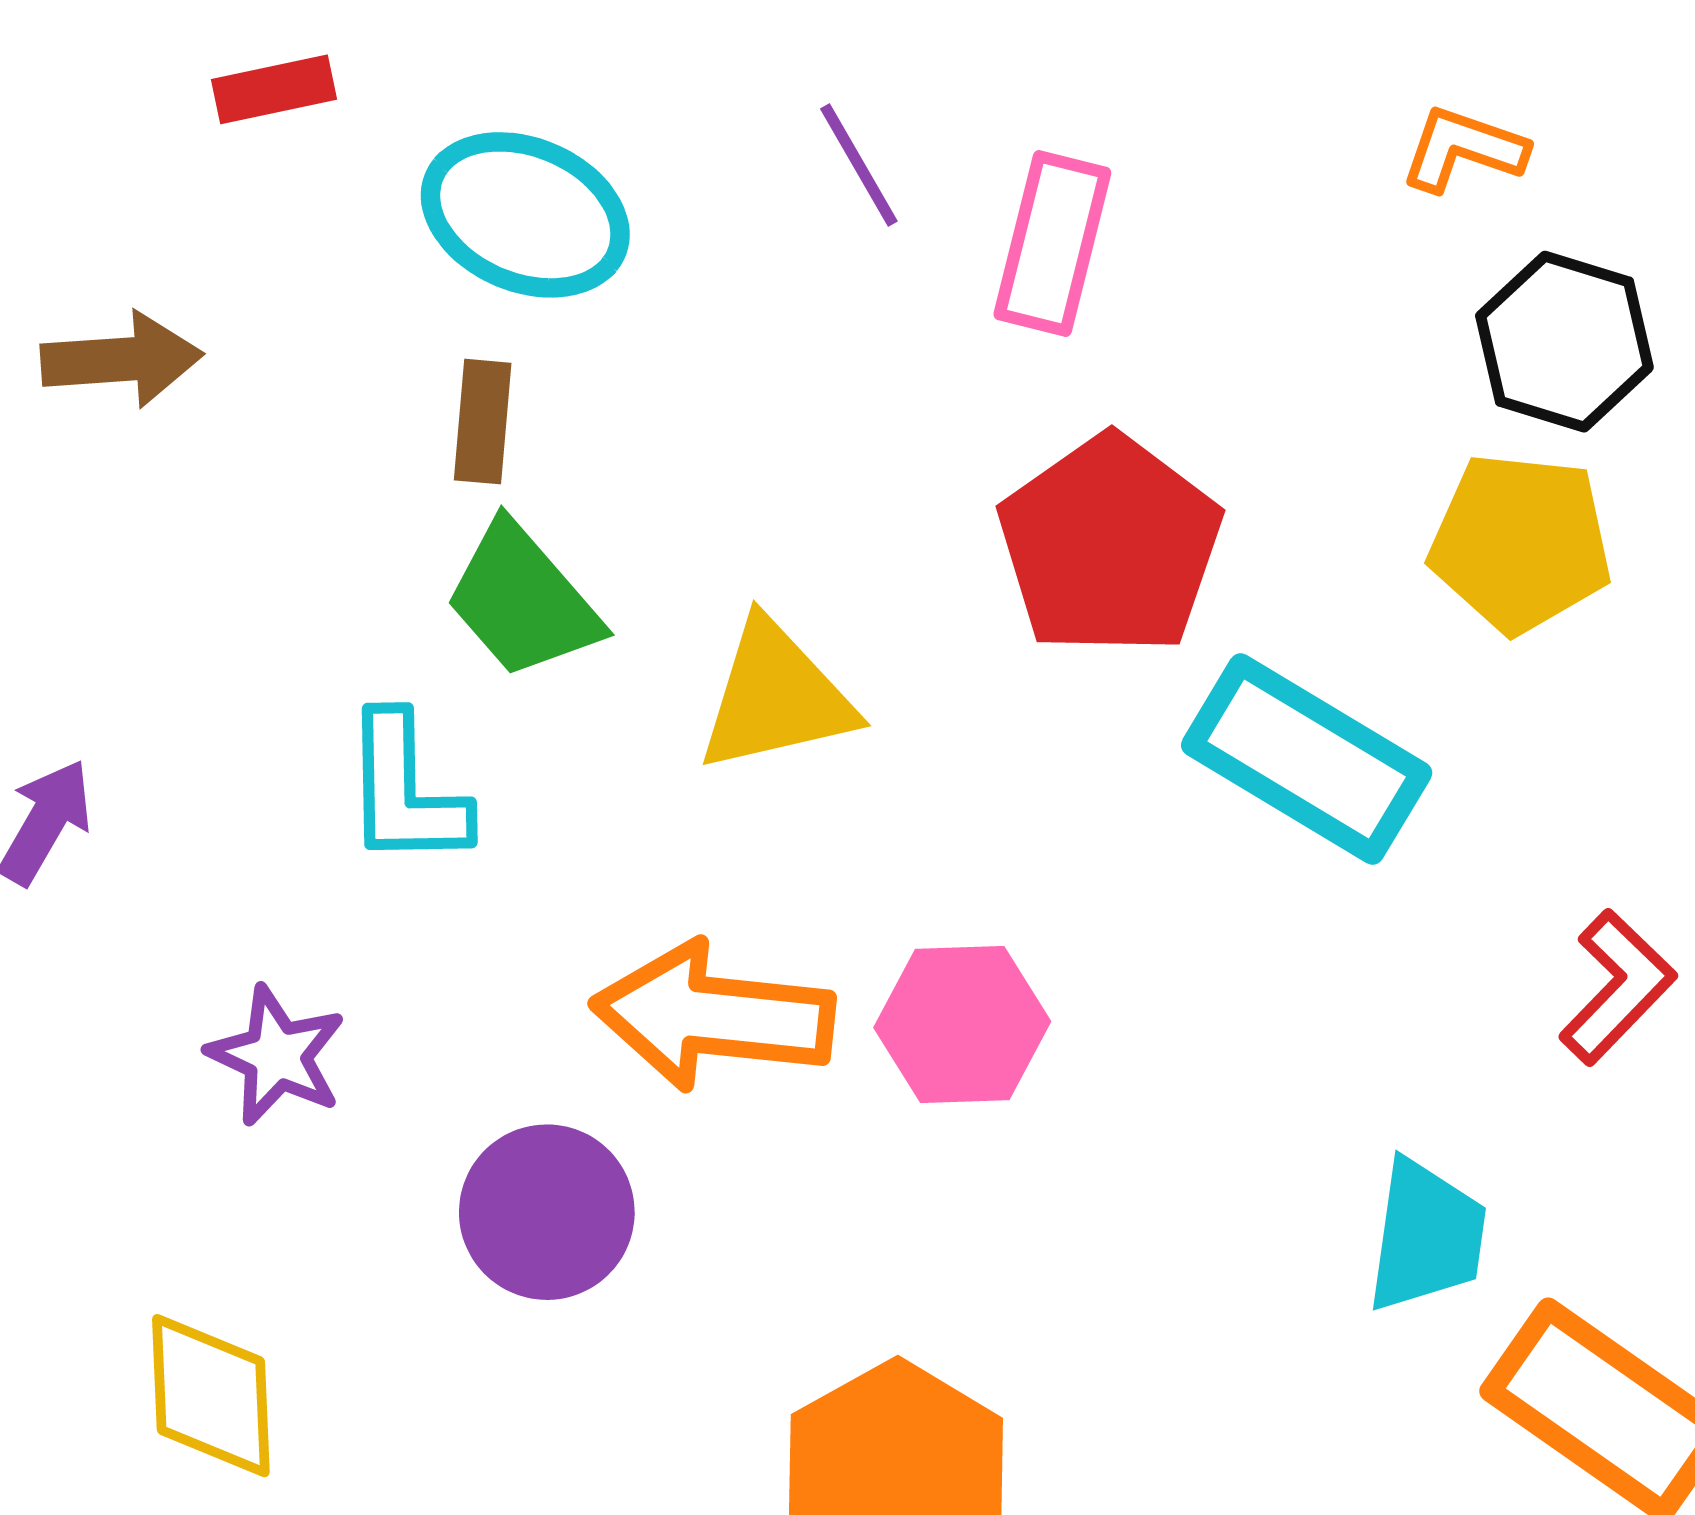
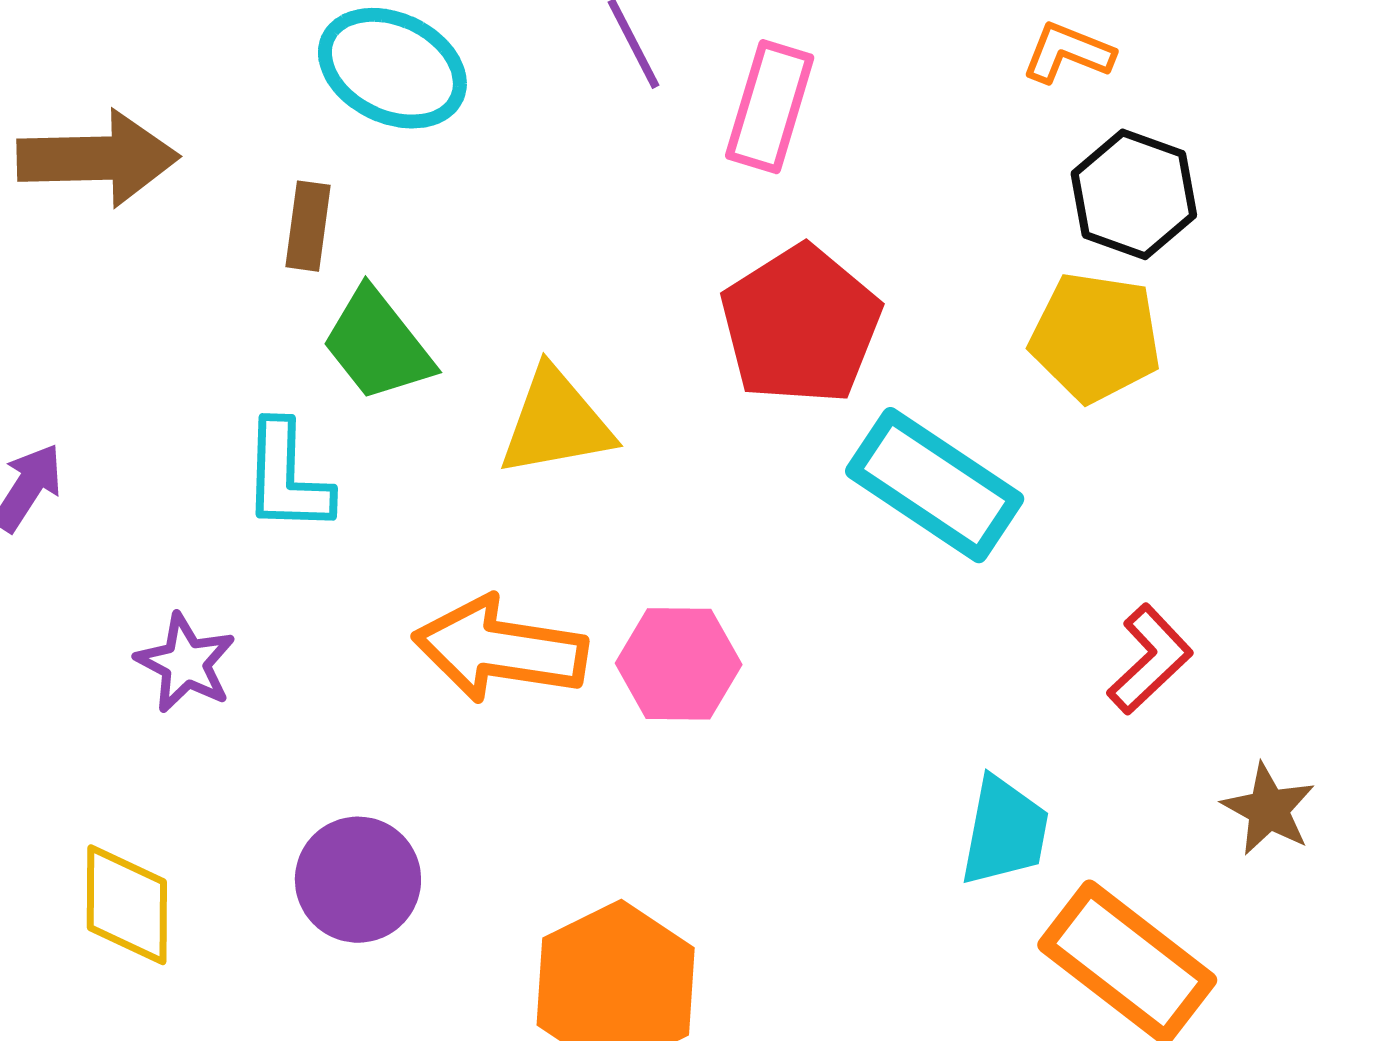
brown arrow: (122, 360) -> (98, 158), size x1.4
brown rectangle: (483, 422) -> (308, 226), moved
purple circle: (547, 1212) -> (358, 880), moved

